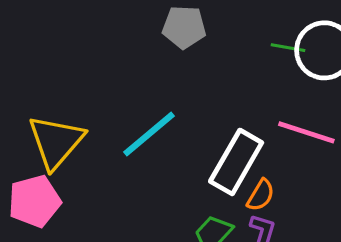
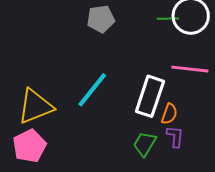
yellow triangle: (56, 142) -> (35, 106), turned 39

